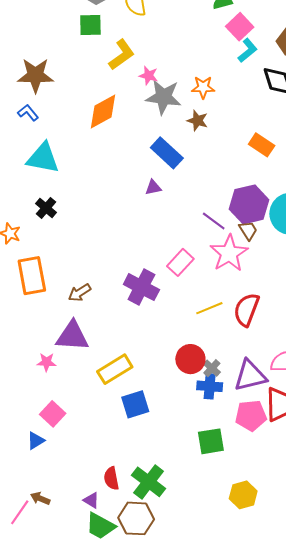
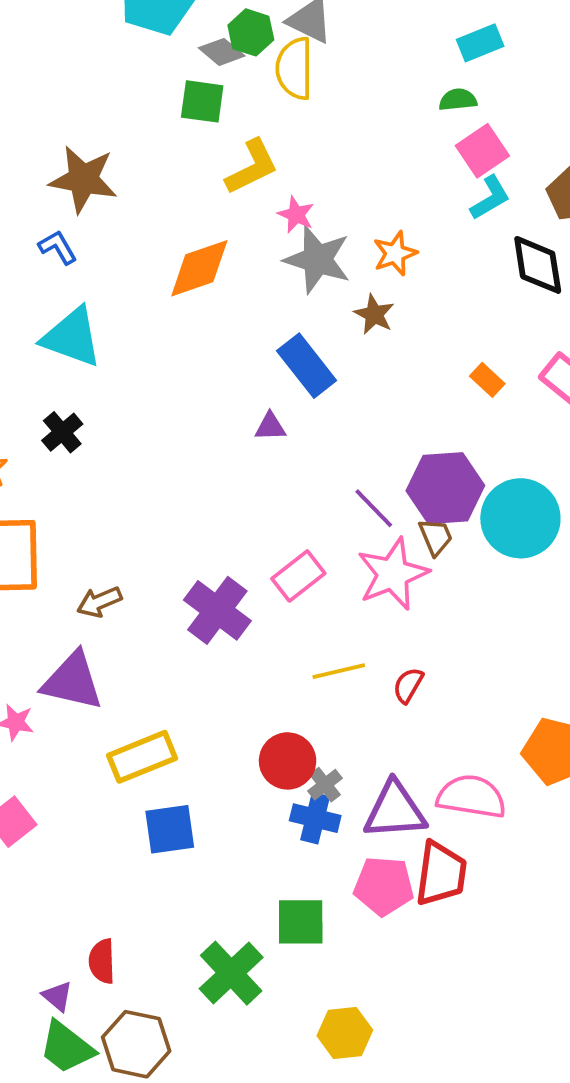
orange star: (203, 87) -> (395, 253), turned -30
orange rectangle: (262, 145) -> (487, 380), size x0.7
red semicircle: (246, 310) -> (408, 685), size x0.6
green cross: (149, 482) -> (231, 973), moved

